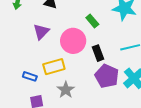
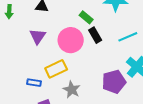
black rectangle: (98, 53) -> (95, 35), moved
purple pentagon: (107, 76) -> (114, 82), moved, turned -30

